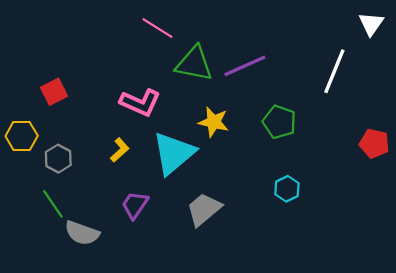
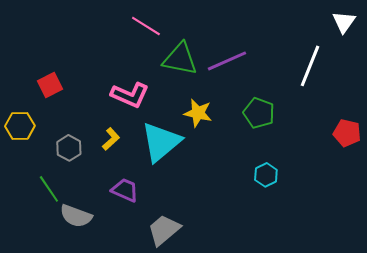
gray hexagon: (58, 159) -> (69, 148), moved
purple trapezoid: (135, 205) -> (125, 190), turned 80
gray trapezoid: (204, 209) -> (164, 230), moved

